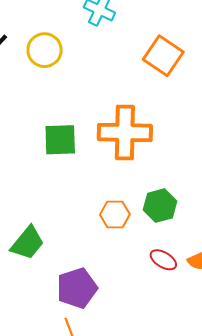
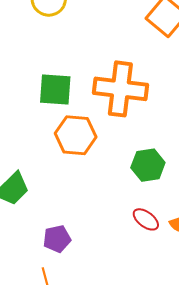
orange hexagon: (115, 214) -> (76, 135), moved, size x1.4
purple pentagon: (77, 288) -> (57, 239), size x0.7

